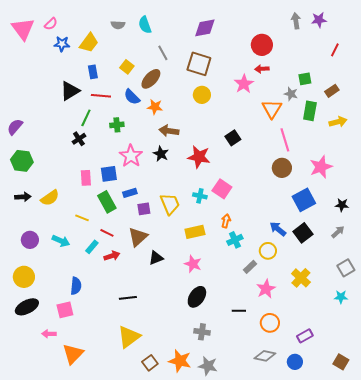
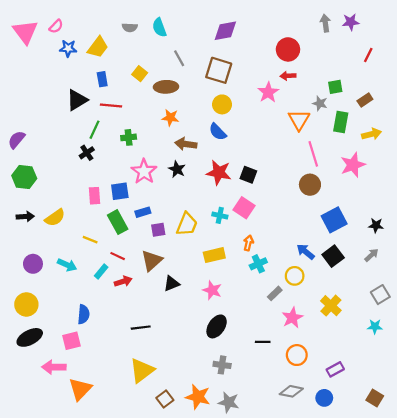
brown ellipse: (151, 79) -> (166, 87), turned 45
blue semicircle: (132, 97) -> (218, 132), moved
black square: (233, 138) -> (248, 175), moved, turned -35
pink star: (321, 167) -> (353, 165), moved
yellow trapezoid: (170, 204) -> (187, 224), turned 45
pink arrow: (49, 334) -> (54, 367), size x1.5

